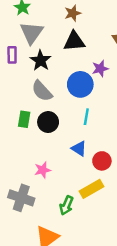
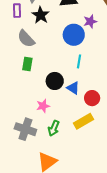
gray semicircle: (42, 91) -> (26, 39), moved
black circle: (48, 122) -> (55, 81), moved
green arrow: (66, 205) -> (54, 128), moved

